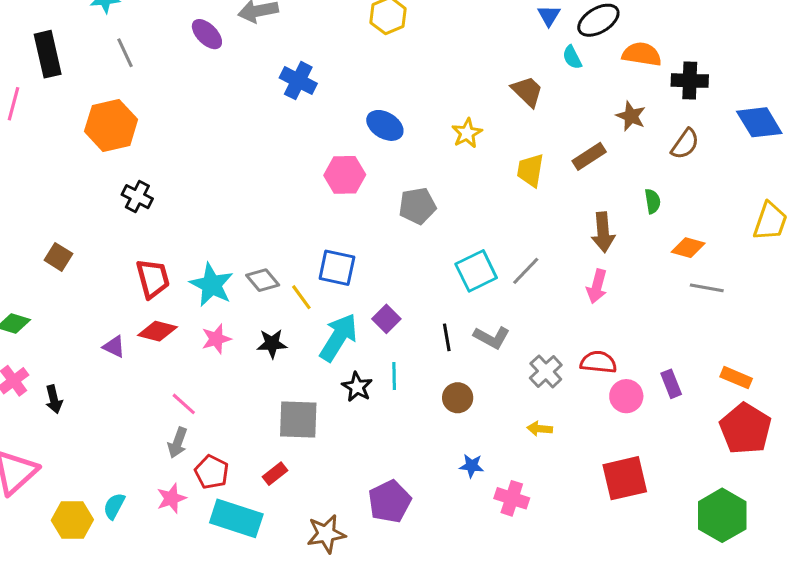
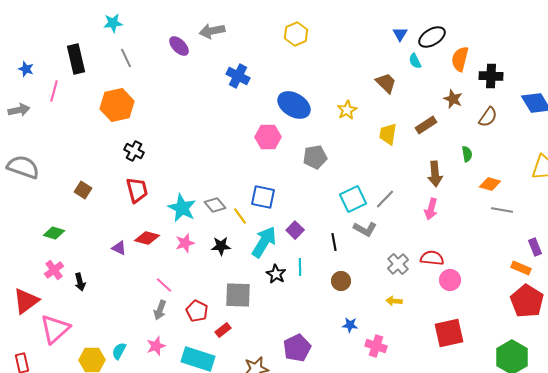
orange semicircle: (642, 54) -> (460, 59), turned -85
blue ellipse: (385, 125) -> (294, 105), size x1.4
red trapezoid: (153, 279) -> (137, 190), moved
gray L-shape: (492, 337) -> (365, 229), moved
purple rectangle: (671, 384) -> (535, 247), moved
red pentagon: (212, 472) -> (197, 311), moved

